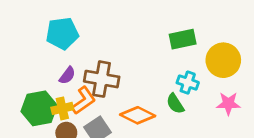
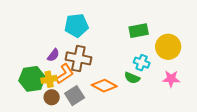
cyan pentagon: (62, 33) -> (76, 25), moved
green semicircle: (175, 104) -> (132, 78), turned -35

